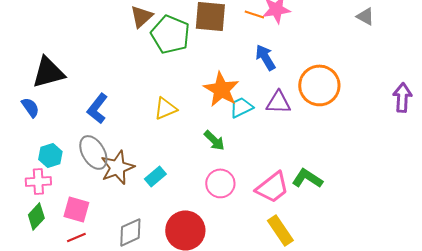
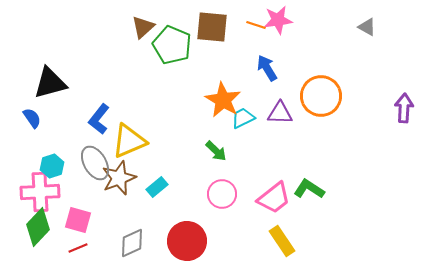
yellow triangle: (165, 108) -> (129, 141), moved, size x1.5
pink cross: (38, 181) -> (40, 192), size x1.5
green diamond: (36, 216) -> (38, 227), size x1.4

